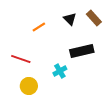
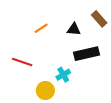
black triangle: (70, 19) -> (74, 29), moved, turned -40
yellow circle: (29, 86) -> (45, 91), moved

